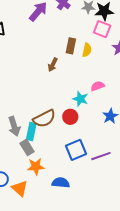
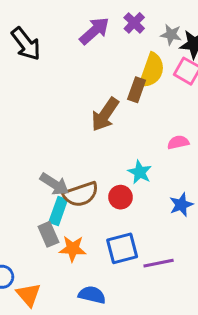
yellow semicircle: (87, 50) -> (152, 70), moved, size x1.6
brown arrow: (53, 65) -> (105, 114), size x1.6
pink semicircle: (98, 86) -> (178, 142), moved
gray arrow: (14, 126) -> (54, 184), moved, turned -48
orange star: (36, 167) -> (73, 249), moved

